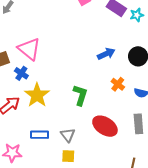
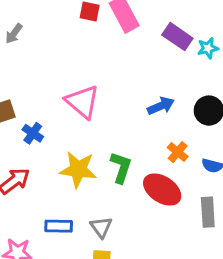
pink triangle: (29, 49) -> (82, 102), moved
yellow star: (37, 95) -> (78, 169), moved, turned -30
red ellipse: (105, 126) -> (162, 190), moved

